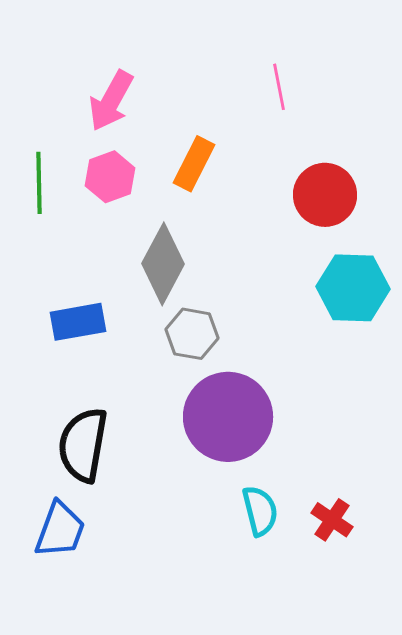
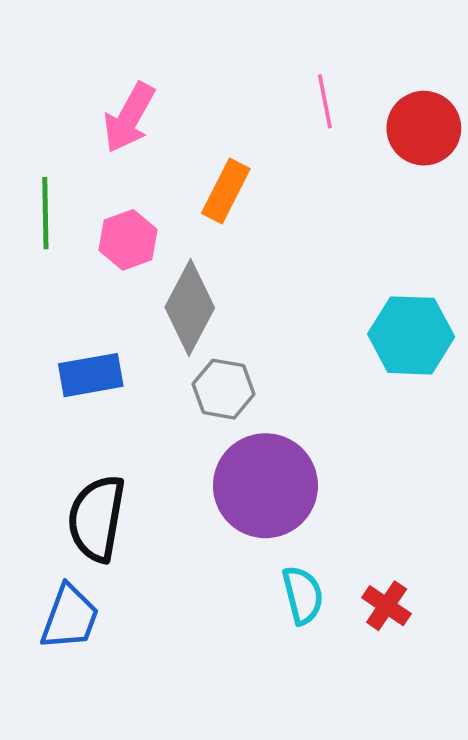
pink hexagon: (110, 177) -> (128, 240), moved
red circle: (325, 195) -> (424, 128), moved

